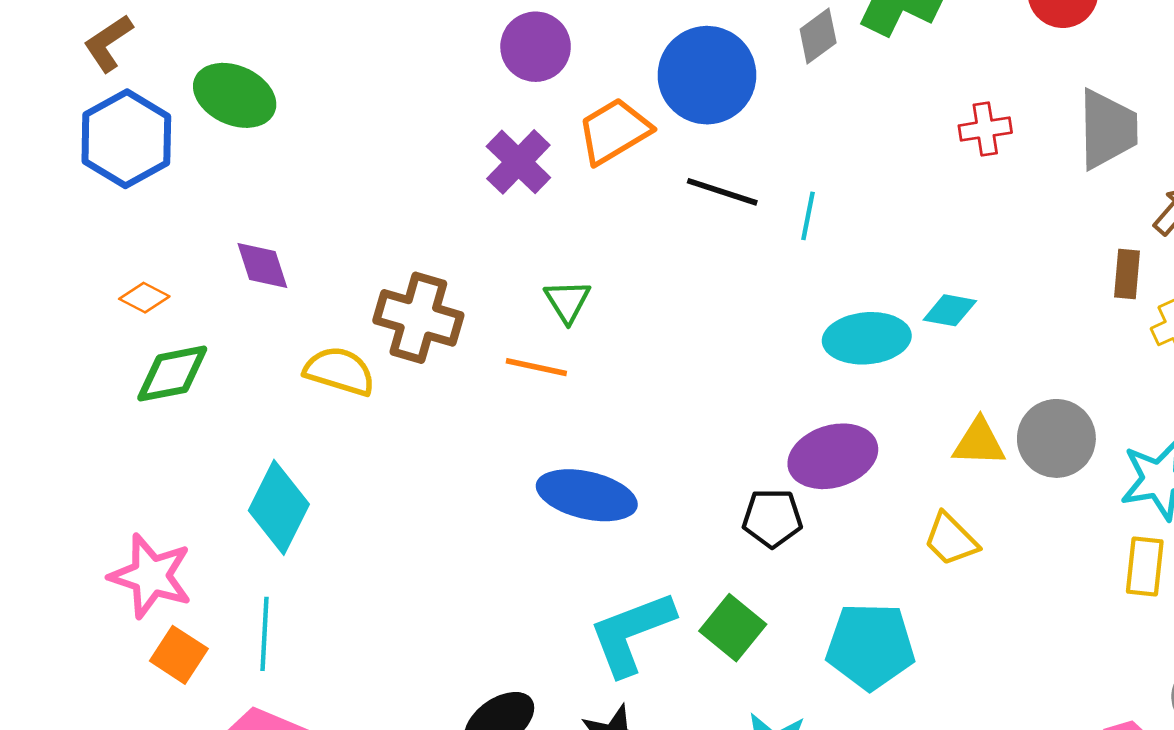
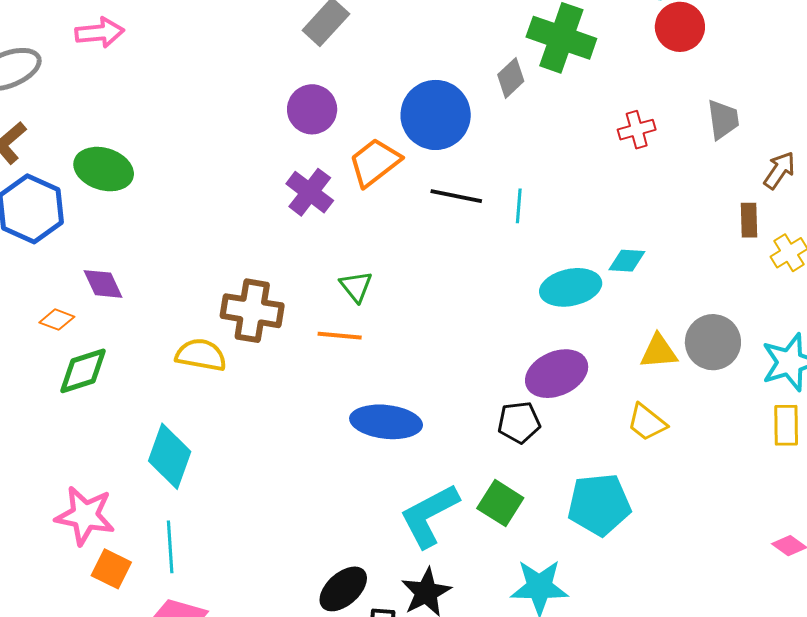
gray trapezoid: (1108, 129) -> (723, 119), size x0.7
purple diamond: (262, 266) -> (103, 284), moved

